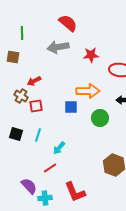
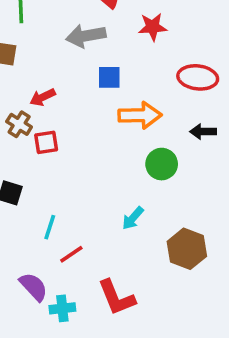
red star: (91, 55) -> (153, 27), moved
blue square: (71, 107) -> (109, 77), moved
cyan line: (38, 135) -> (50, 227), moved
cyan arrow: (59, 148) -> (133, 218), moved

